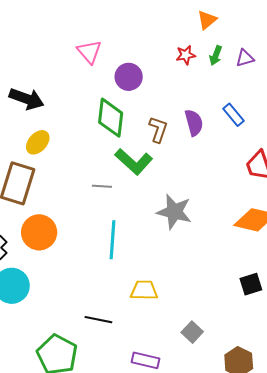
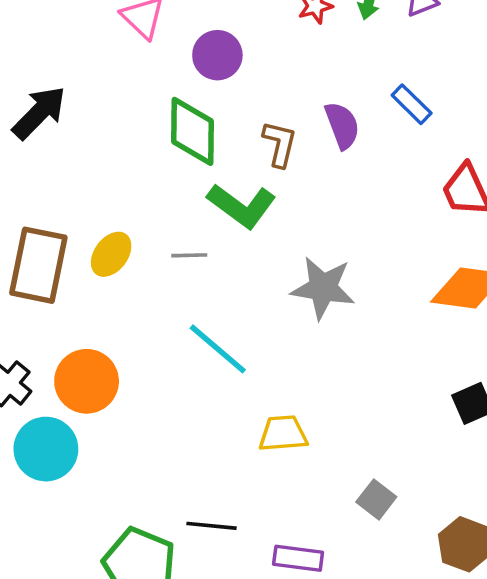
black arrow: (27, 99) -> (39, 113), turned -60
yellow ellipse: (38, 142) -> (111, 254), moved
orange circle: (39, 232) -> (87, 381), moved
cyan line: (113, 240) -> (218, 349), turned -48
black line: (98, 320) -> (212, 526), moved

